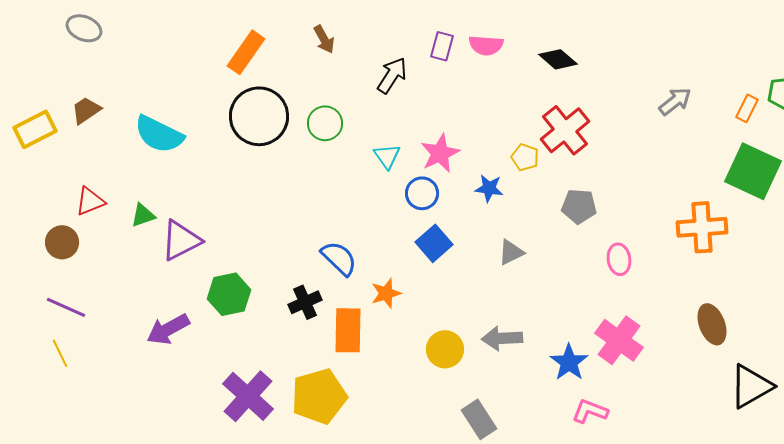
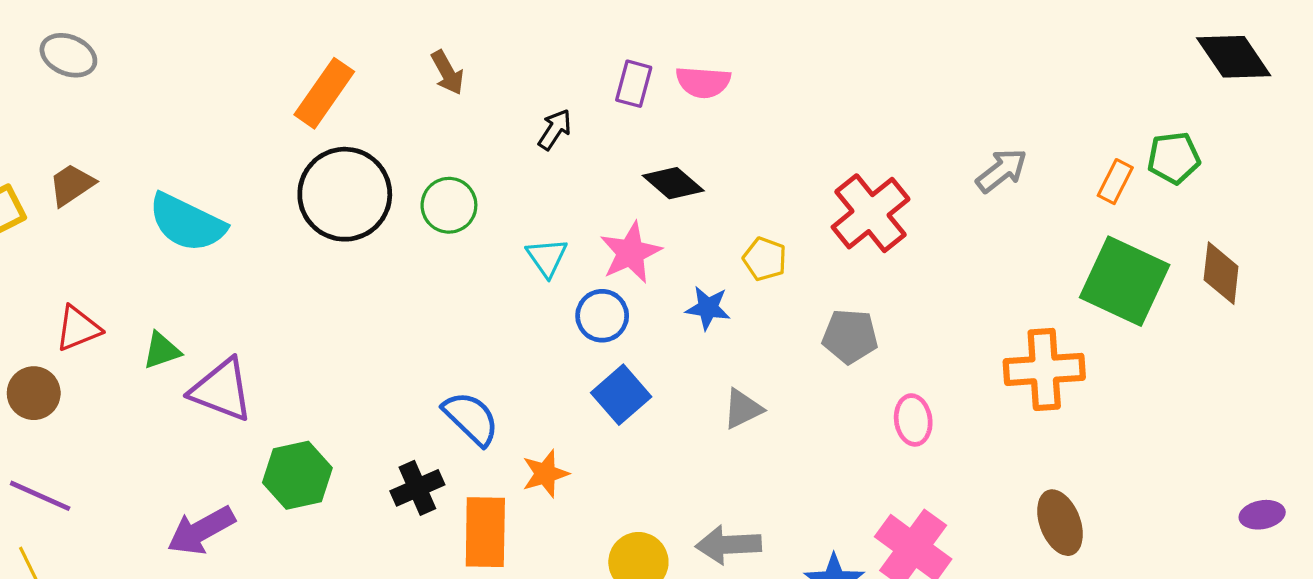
black diamond: (558, 59) -> (673, 183), moved
black arrow: (392, 75) -> (555, 129), size x0.7
red cross: (565, 130) -> (871, 213), moved
purple triangle: (181, 240) -> (222, 390), turned 48

